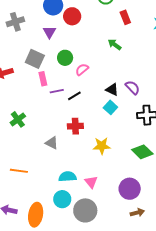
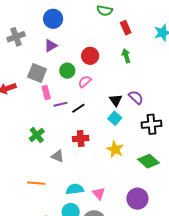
red circle: (72, 16) -> (90, 56), moved
purple triangle: (49, 32) -> (51, 46), turned 32
green arrow: (115, 45) -> (126, 56), moved, turned 40
black triangle: (112, 90) -> (116, 100), turned 32
green cross: (18, 119) -> (37, 135), moved
yellow star: (102, 146) -> (115, 149), moved, turned 30
orange line: (19, 171) -> (36, 183), moved

